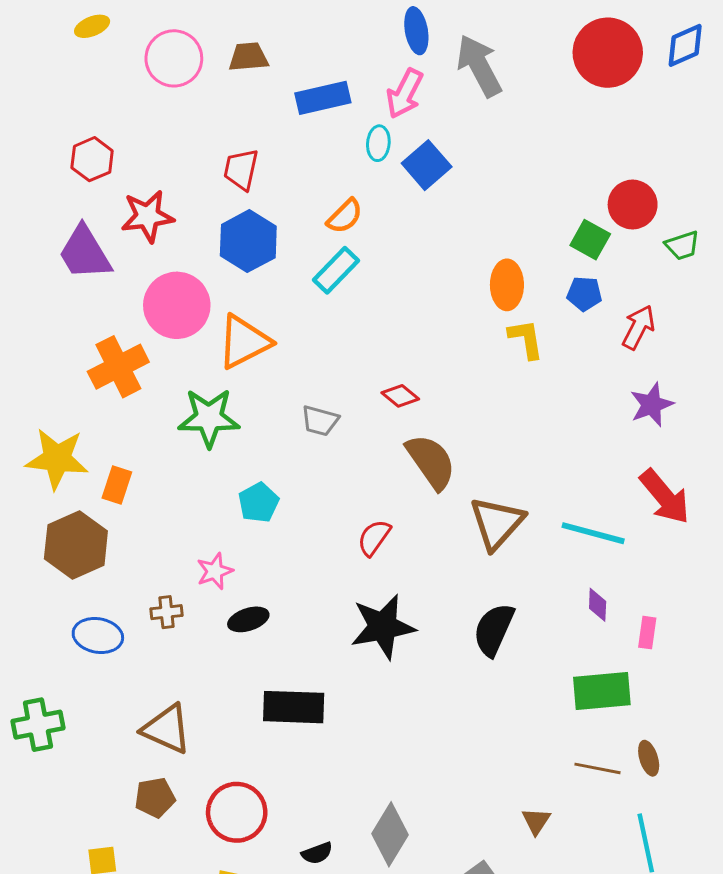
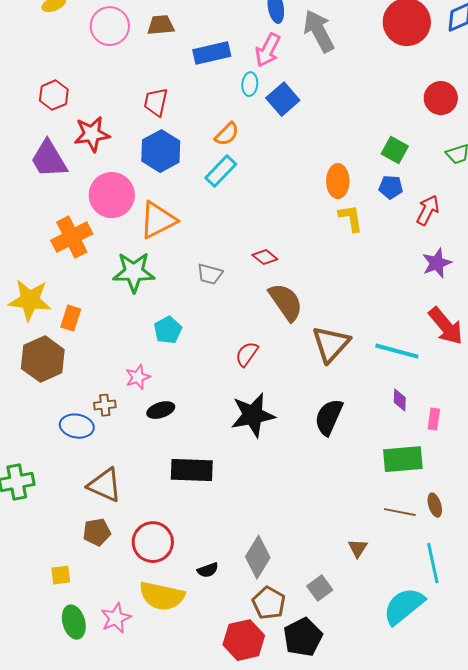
red circle: (633, 205) -> (441, 98), moved
blue ellipse: (98, 635) -> (77, 426), moved

